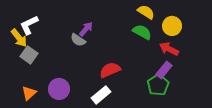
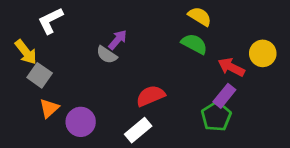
white L-shape: (29, 25) -> (51, 21), moved
yellow circle: (172, 26) -> (263, 53), moved
orange triangle: (29, 93) -> (49, 108), moved

